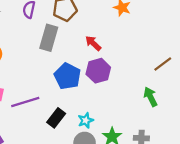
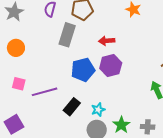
red arrow: (93, 43) -> (107, 41), turned -49
blue pentagon: (67, 76) -> (83, 70), turned 30

